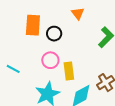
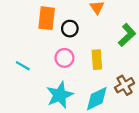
yellow rectangle: (69, 71) -> (97, 60), moved

